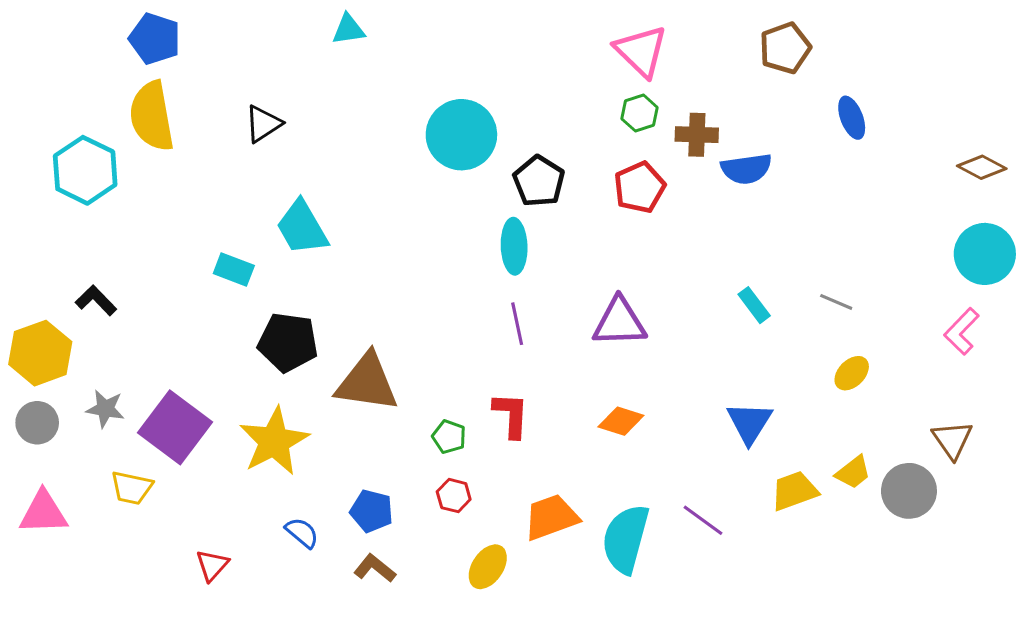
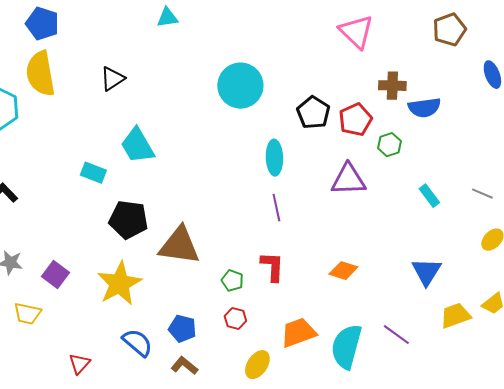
green hexagon: (640, 113) -> (389, 145), moved
black pentagon: (539, 181) -> (313, 113), moved
purple triangle: (619, 322) -> (348, 180), moved
purple square: (175, 427) -> (55, 275), size x0.6
blue semicircle: (302, 533) -> (137, 343), size x1.4

